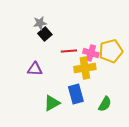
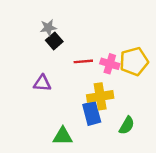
yellow cross: (85, 68) -> (100, 96), moved
green triangle: (52, 103) -> (63, 136), moved, turned 30

